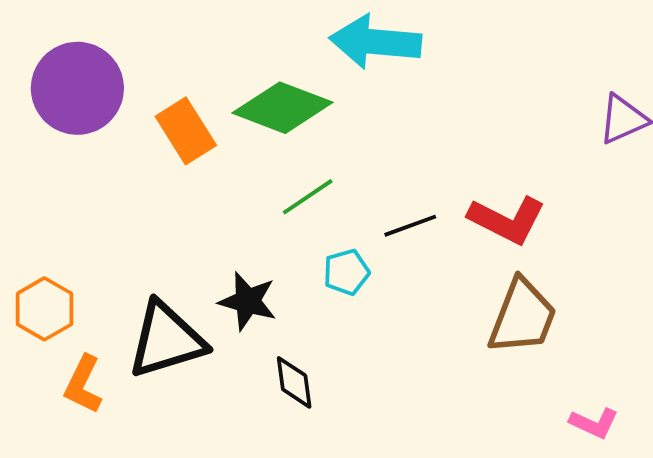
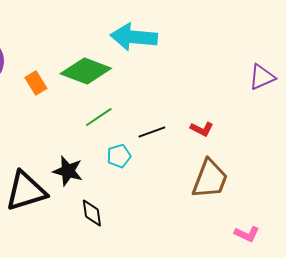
orange rectangle: (186, 131) -> (36, 83), size x0.7
red L-shape: (507, 220) -> (202, 129), size x0.6

